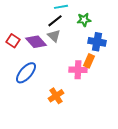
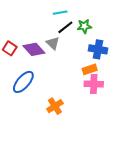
black line: (55, 21) -> (65, 27), moved
orange rectangle: (89, 61) -> (90, 69), turned 48
pink cross: (78, 70) -> (94, 84), moved

